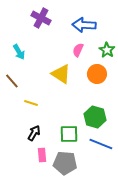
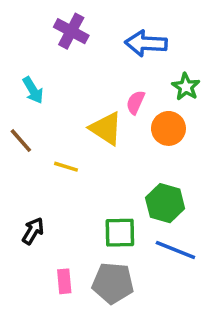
pink semicircle: (78, 50) -> (135, 102), moved
yellow line: (31, 103) -> (66, 167), moved
black arrow: (34, 133) -> (33, 231), moved
pink rectangle: (42, 155) -> (64, 281), moved

